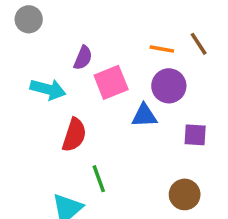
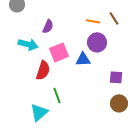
pink square: (111, 82) -> (59, 52), moved
purple square: (195, 135) -> (116, 77), moved
brown circle: (185, 194) -> (119, 103), moved

